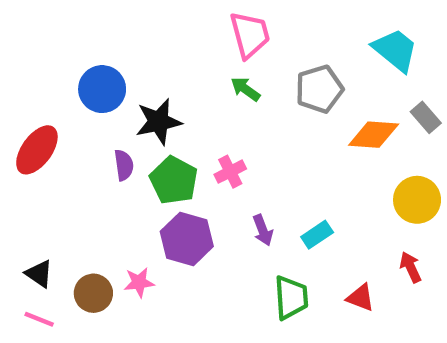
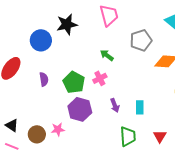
green arrow: (245, 89) -> (107, 55), moved
black star: (159, 122) -> (67, 24), moved
purple semicircle: (124, 165) -> (44, 79), moved
cyan rectangle: (317, 235) -> (140, 107), turned -56
red triangle: (361, 298) -> (160, 136), turned 40

